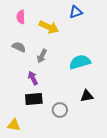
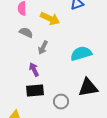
gray semicircle: (19, 47) -> (26, 33), moved
black triangle: (87, 96) -> (88, 88), size x1.5

